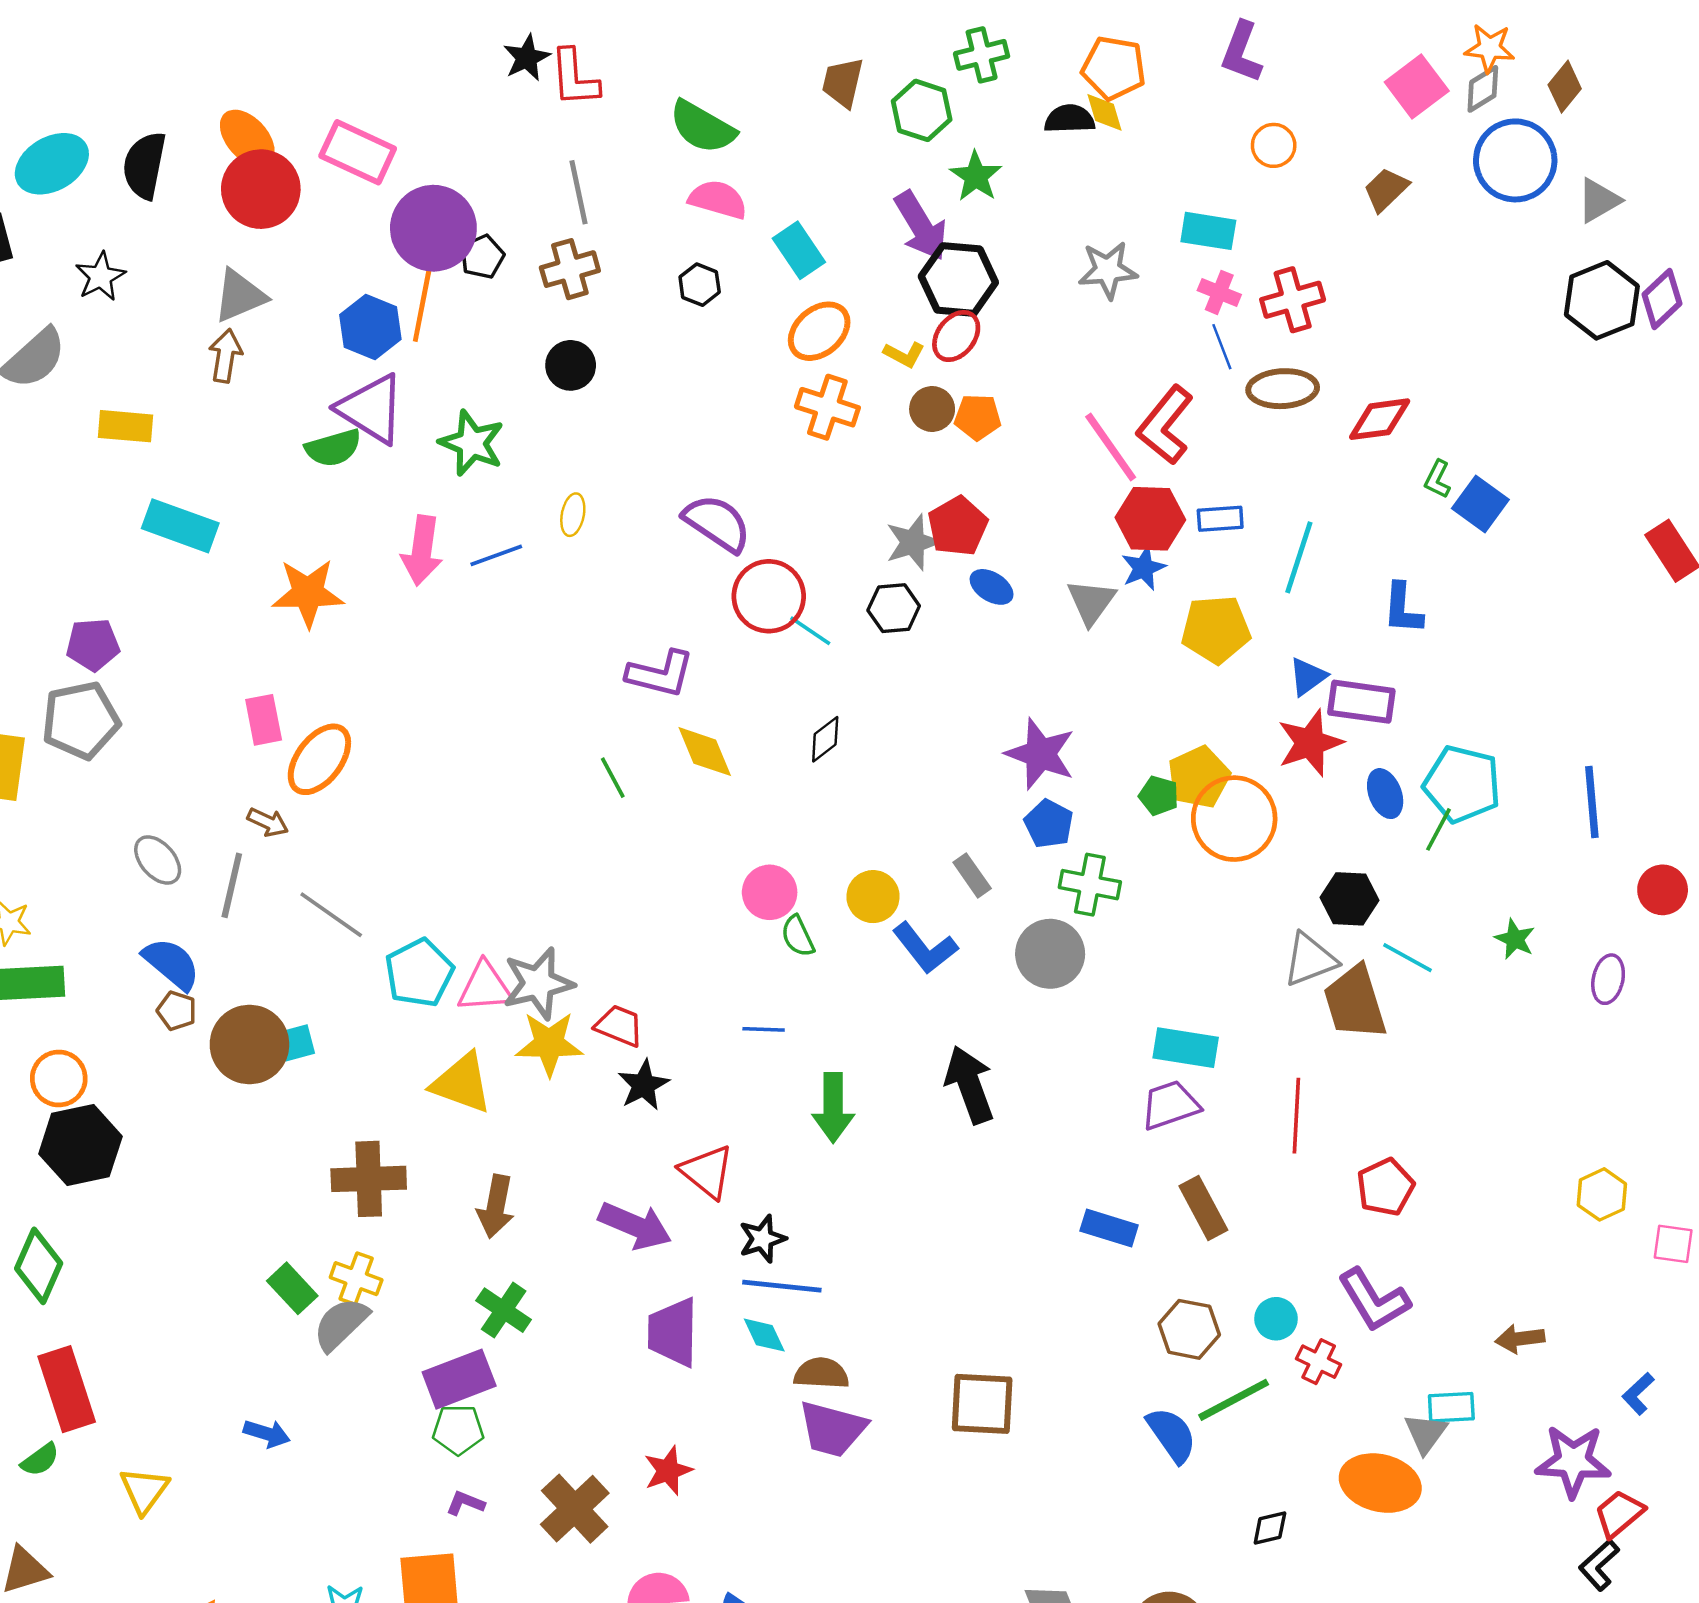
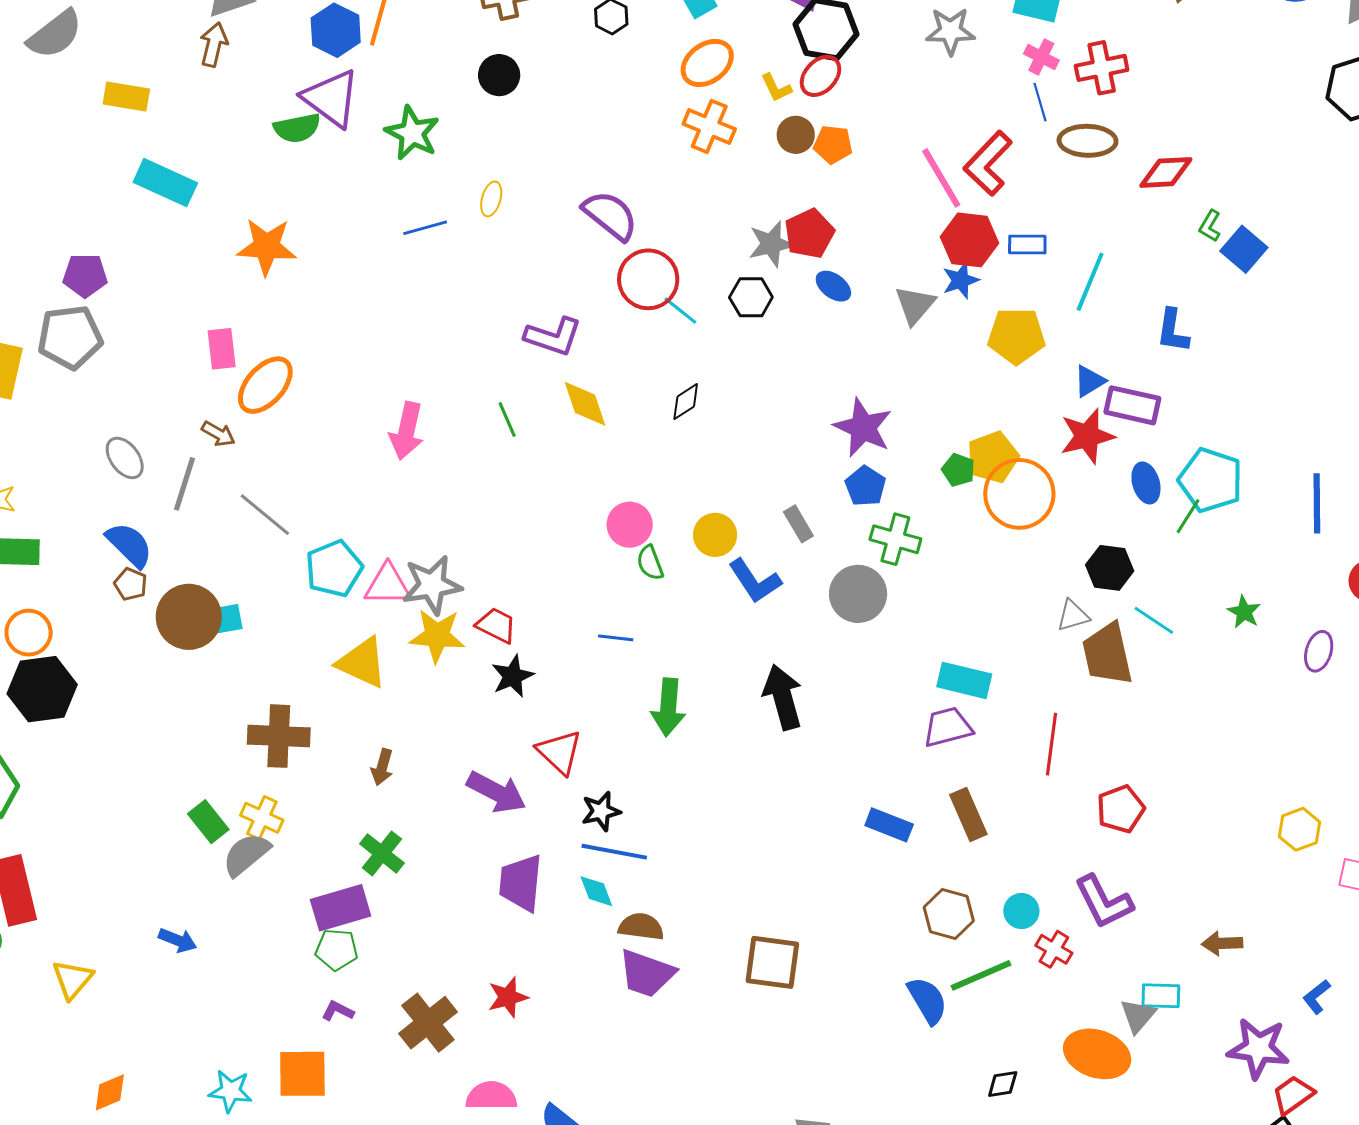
yellow L-shape: (904, 354) -> (776, 88), turned 32
pink arrow: (422, 551) -> (407, 431), moved
gray triangle: (1310, 960) -> (1073, 616), size x0.7
brown arrow: (496, 1206) -> (382, 767), size x0.7

